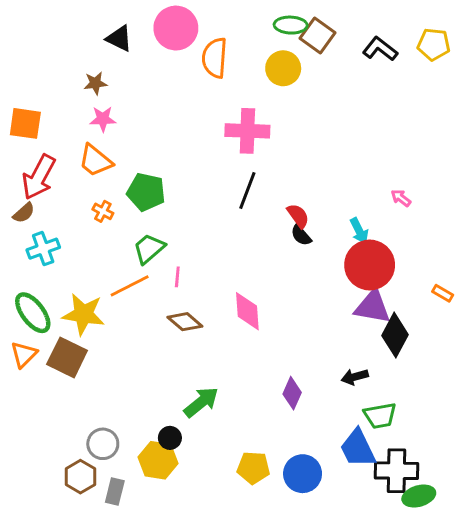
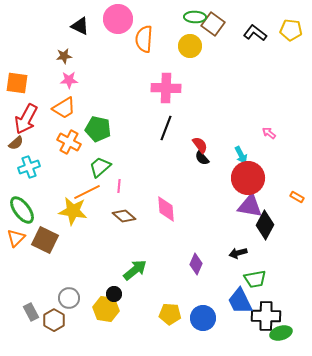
orange trapezoid: (95, 161) -> (64, 108), turned -70
orange cross: (103, 211) -> (69, 142), size x1.6
yellow star: (83, 314) -> (73, 211), moved
gray rectangle: (115, 492) -> (31, 312), moved, turned -42

